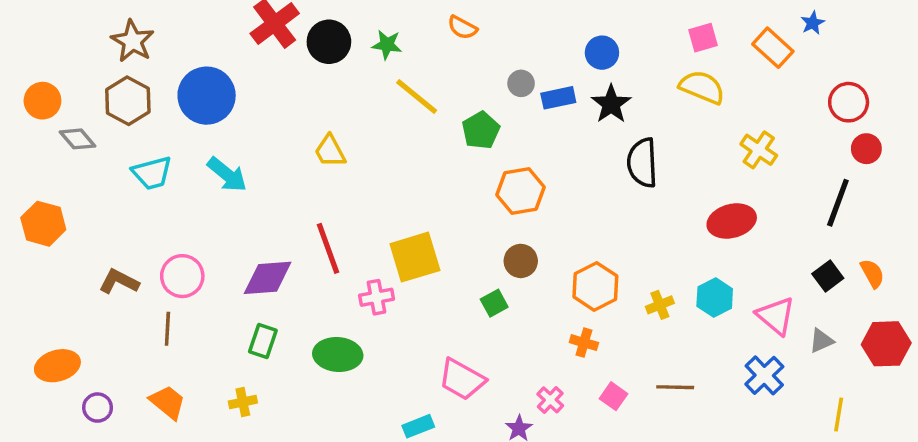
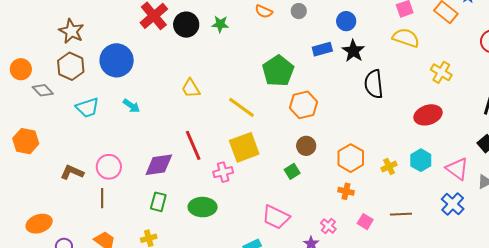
gray circle: (521, 83) -> (299, 11), moved
yellow line: (417, 97) -> (242, 107), moved
green pentagon: (481, 130) -> (278, 71), size x1.4
cyan arrow: (227, 175) -> (131, 106), size x0.7

